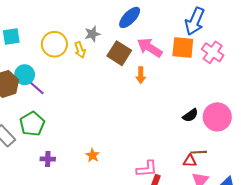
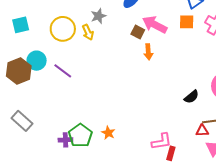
orange square: (183, 47) -> (187, 22), size x0.7
brown square: (119, 53) -> (138, 32), moved, size x0.6
purple line: (35, 87) -> (63, 71), moved
black semicircle: (190, 115) -> (191, 97), moved
green pentagon: (32, 124) -> (80, 135), moved

